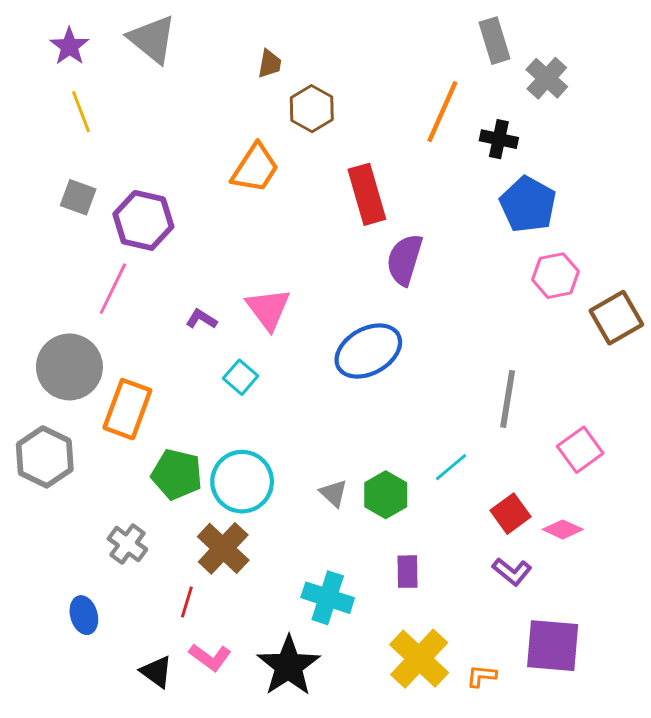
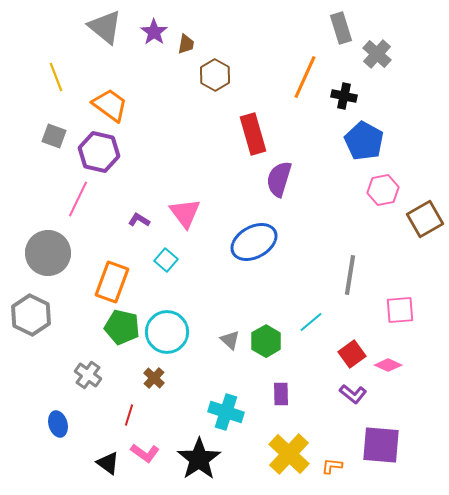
purple star: (69, 46) -> (154, 32), moved
orange trapezoid: (255, 168) -> (110, 105), moved, turned -87
orange rectangle: (127, 409) -> (112, 282), moved
pink square: (580, 450) -> (400, 310), turned 32
brown cross: (223, 548) -> (154, 378), size x0.6

